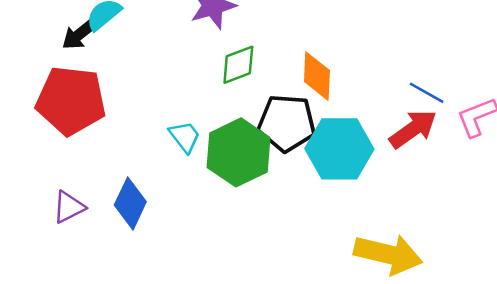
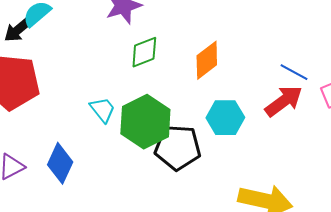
orange diamond: (317, 76) -> (207, 60), turned 51
black pentagon: (287, 123) -> (178, 147), moved
cyan hexagon: (339, 149) -> (225, 118), size x0.7

